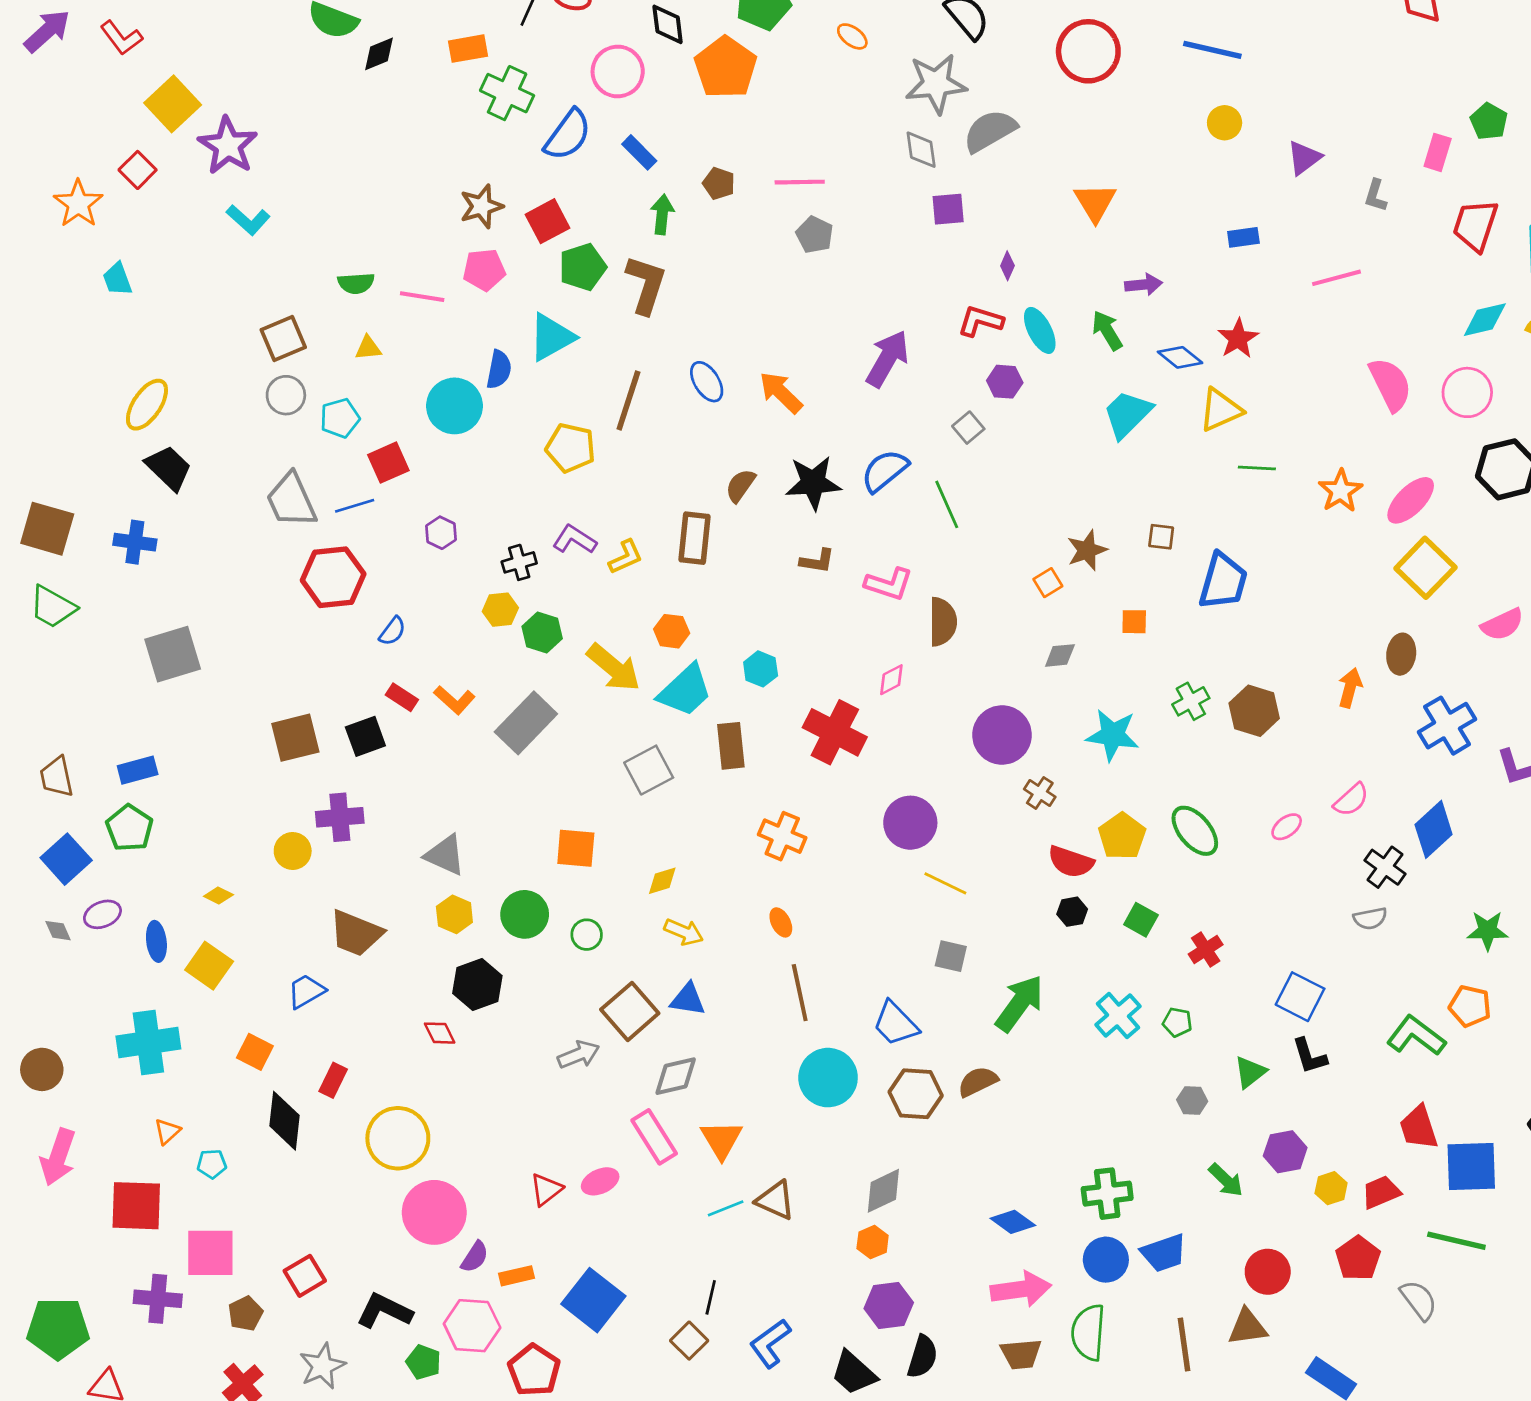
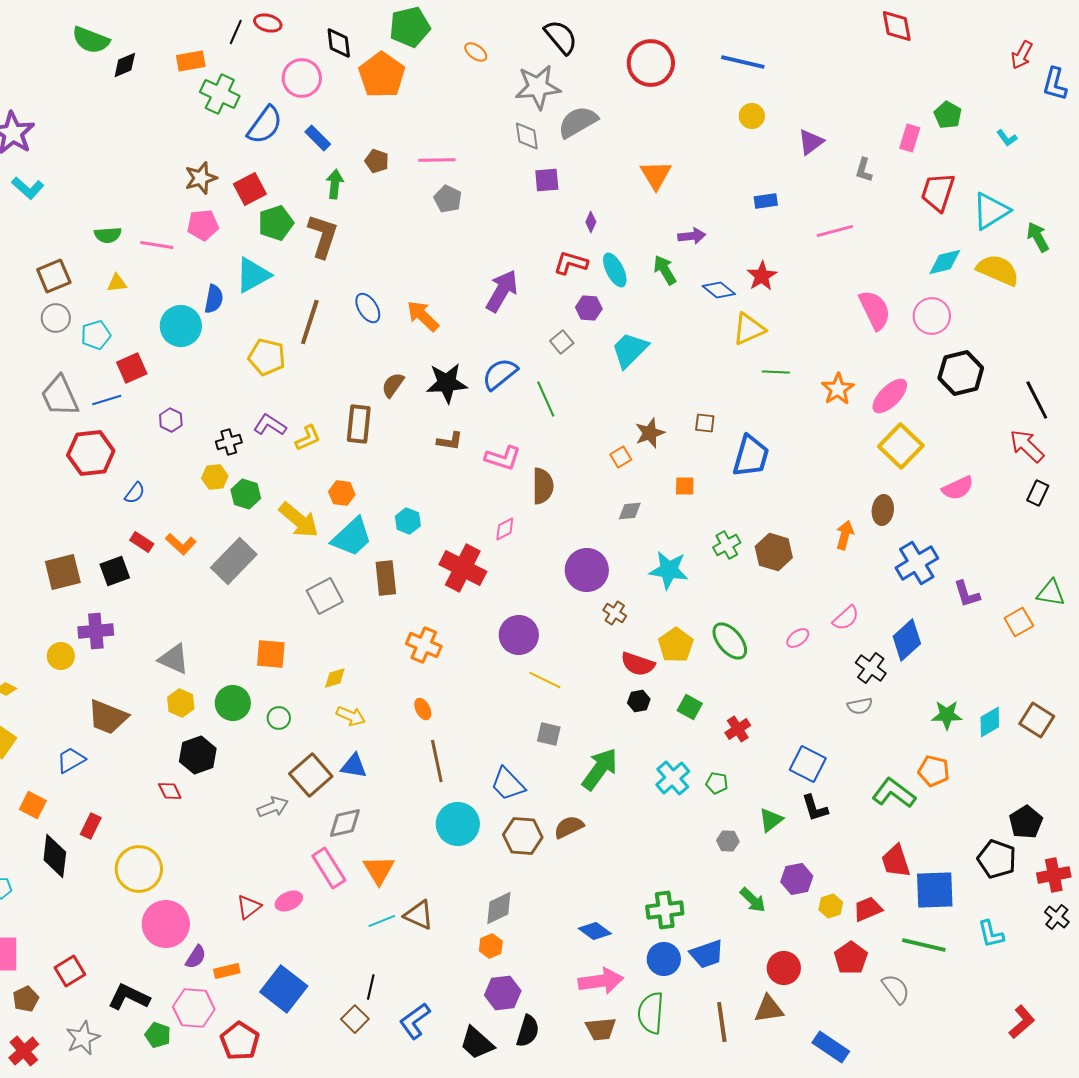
cyan trapezoid: (1127, 414) -> (630, 350), moved

